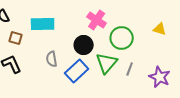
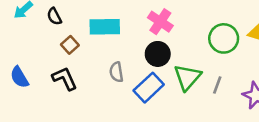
pink cross: (97, 20) -> (160, 22), moved
brown square: (16, 38) -> (70, 45), turned 32
green circle: (122, 38) -> (224, 38), moved

